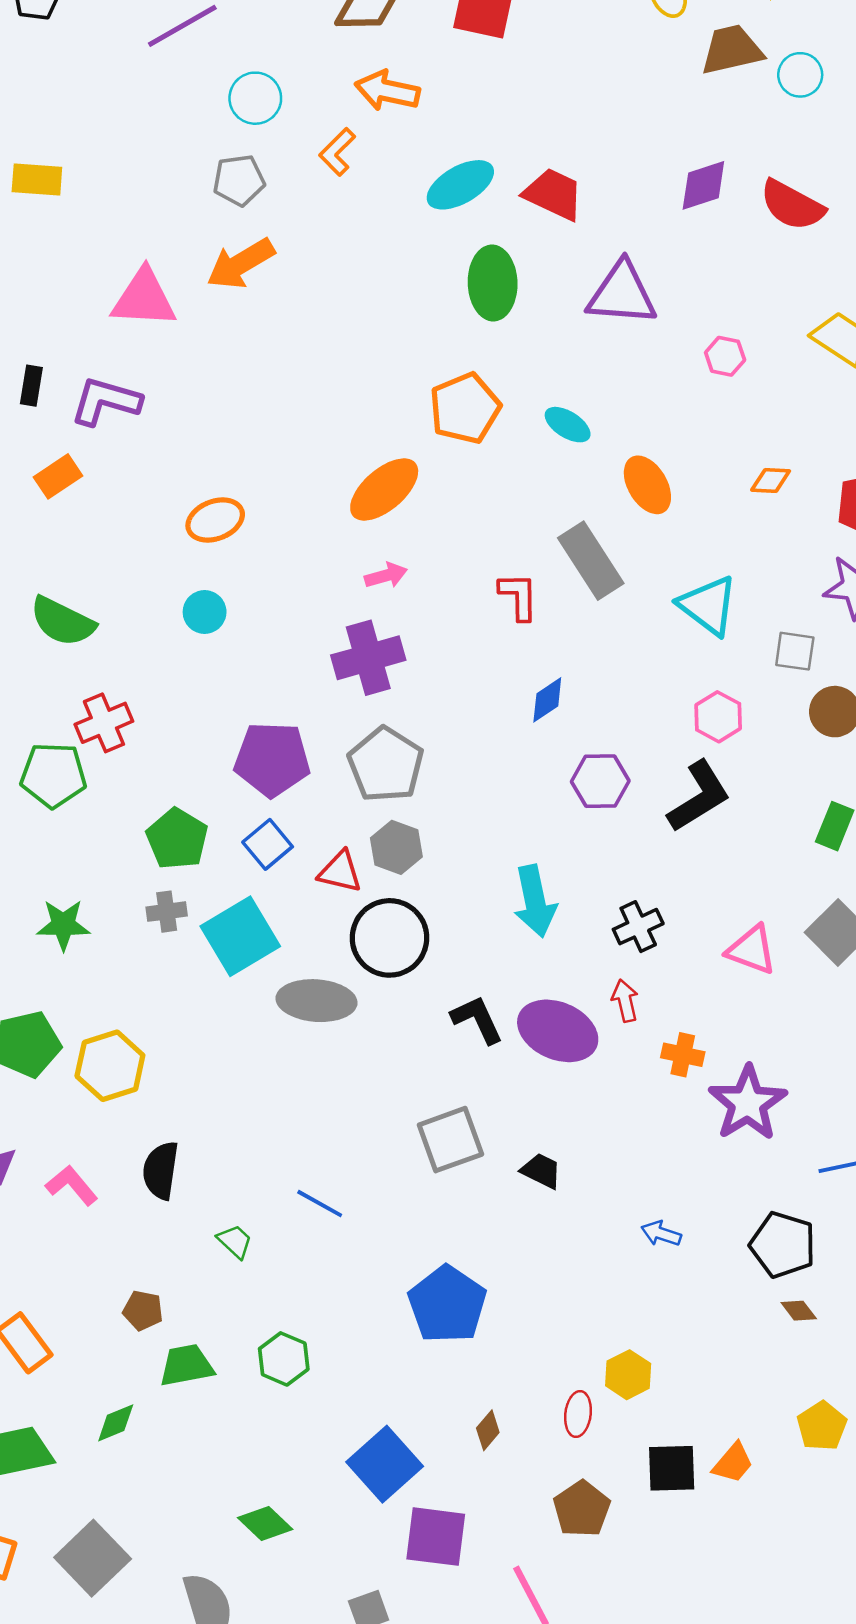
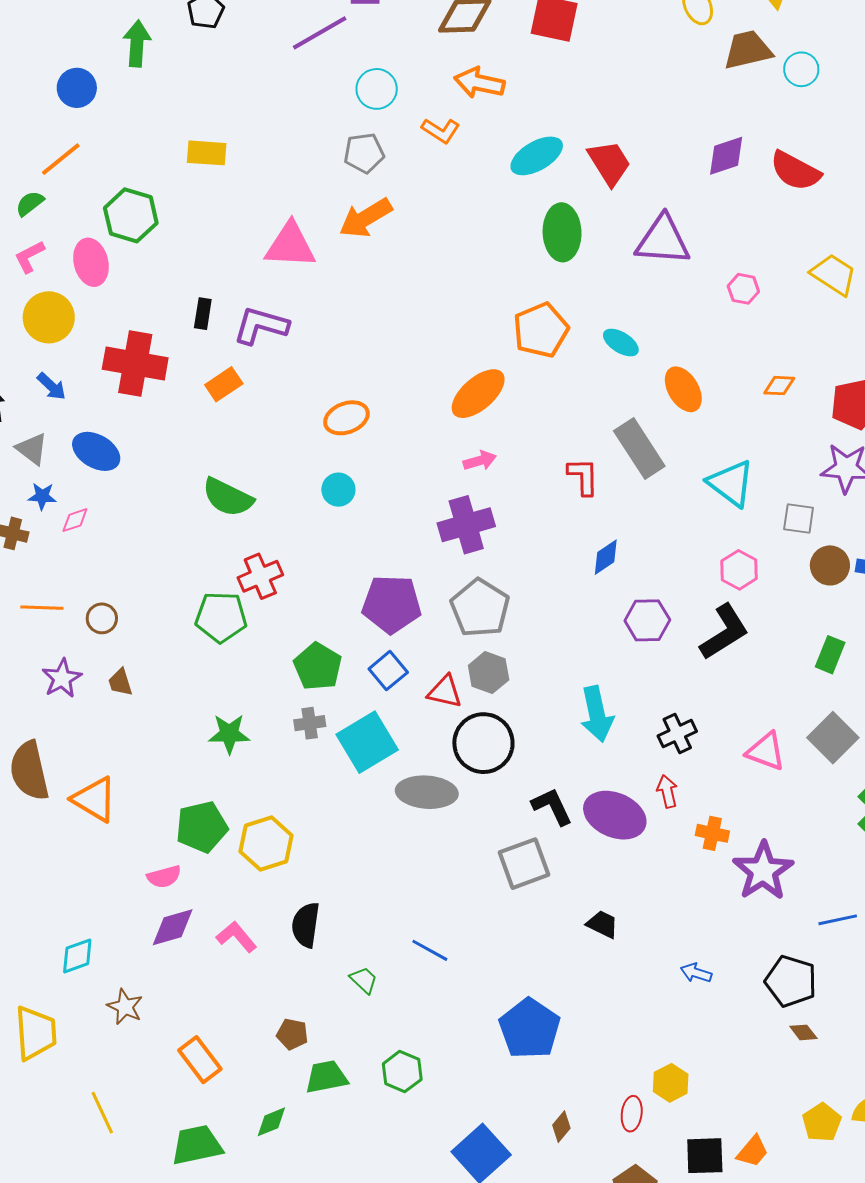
orange L-shape: (337, 152) -> (441, 131), turned -102
red trapezoid: (554, 194) -> (609, 163), turned 33
gray square: (450, 1140) -> (524, 864), moved

